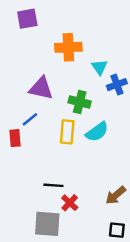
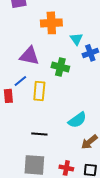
yellow rectangle: (67, 132) -> (39, 91), moved
cyan semicircle: (97, 132) -> (77, 120), moved
red cross: (70, 203) -> (66, 168), moved, turned -32

